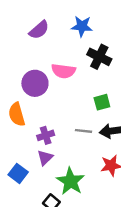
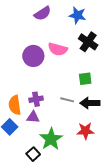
orange semicircle: (17, 114) -> (15, 105), moved
purple triangle: (45, 158) -> (33, 117), turned 40

